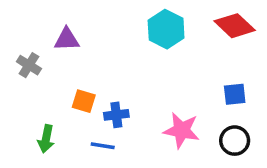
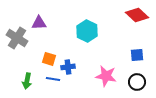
cyan hexagon: (166, 29) -> (87, 31), moved
gray cross: (29, 65) -> (17, 38), size x1.5
blue line: (103, 146) -> (53, 79), moved

